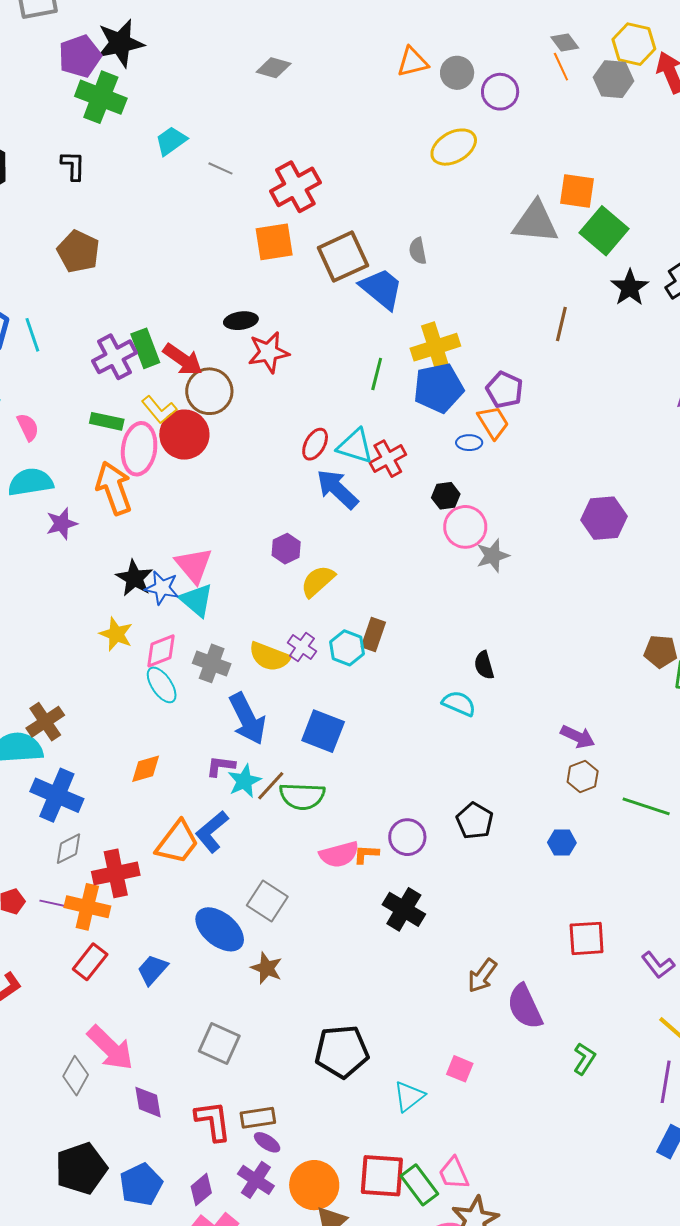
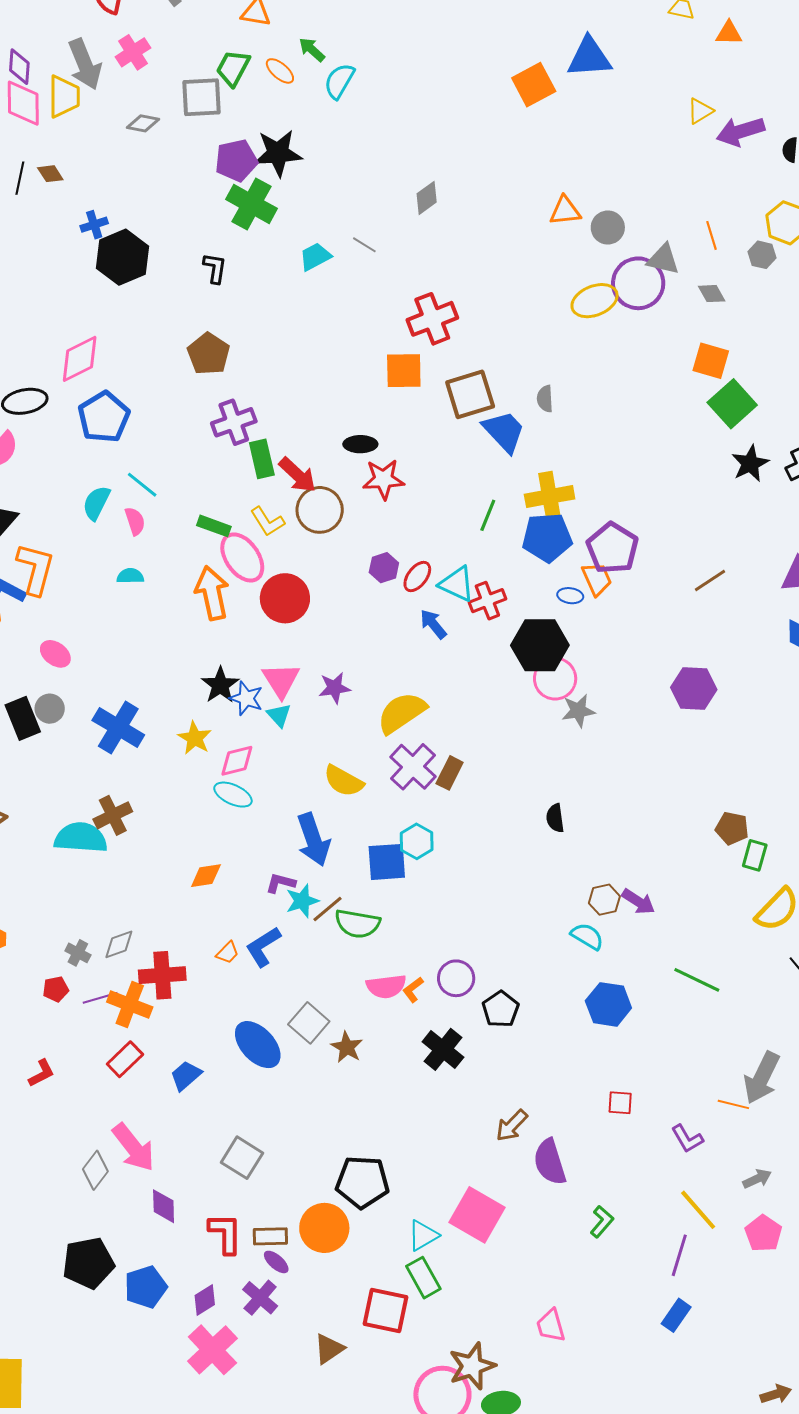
gray diamond: (565, 42) -> (712, 294), moved
gray diamond: (274, 68) -> (427, 198), turned -60
gray hexagon: (614, 79) -> (762, 255), size x0.7
purple circle: (500, 92) -> (638, 283), moved, size x1.4
gray line: (220, 168) -> (364, 245), moved
gray triangle: (535, 222) -> (663, 259), moved, size x0.7
brown line: (561, 324) -> (710, 581), moved, turned 36
cyan line: (32, 335) -> (142, 485), moved, turned -40
purple cross: (115, 357) -> (234, 422), moved
purple pentagon: (505, 390) -> (612, 548), size x1.4
red circle: (184, 435) -> (285, 598), moved
pink ellipse: (139, 449) -> (242, 557), turned -51
cyan semicircle: (31, 482) -> (130, 576), size x0.6
blue arrow: (337, 489) -> (433, 624), size x0.7
black hexagon: (446, 496) -> (540, 645), size x2.0
purple star: (62, 524) -> (334, 688), moved
purple hexagon: (286, 549) -> (384, 568), moved
yellow semicircle: (318, 581) -> (402, 713), size x1.4
cyan triangle: (197, 600) -> (279, 715), size x0.7
purple cross: (302, 647) -> (413, 767), moved, size x1.6
cyan hexagon: (347, 648) -> (417, 841), moved
gray cross: (212, 663) -> (78, 953), moved, size x0.7
cyan ellipse: (162, 685) -> (233, 795), turned -39
cyan semicircle: (459, 703) -> (587, 936), moved
blue square: (323, 731) -> (387, 862), turned -33
brown hexagon: (583, 776) -> (604, 900), moved
blue cross: (57, 795) -> (118, 728), moved
black pentagon: (475, 821) -> (501, 1009), moved
orange trapezoid: (177, 842) -> (227, 953), size x0.5
blue hexagon: (562, 843) -> (608, 1004), size x1.6
orange L-shape: (366, 854) -> (413, 990), turned -48
purple line: (57, 904) -> (100, 998), turned -36
red square: (587, 938) -> (620, 1103), size x0.7
brown star: (267, 968) -> (347, 1047), moved
pink square: (460, 1069) -> (477, 1215), size x2.0
pink trapezoid: (454, 1173) -> (551, 1326), moved
orange circle: (314, 1185) -> (324, 1228), moved
green rectangle: (419, 1185) -> (423, 1278), moved

